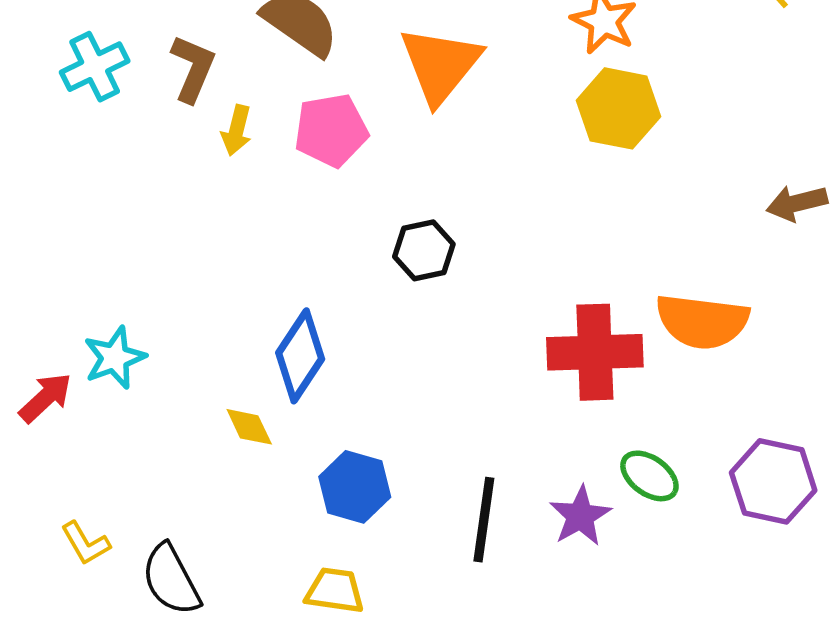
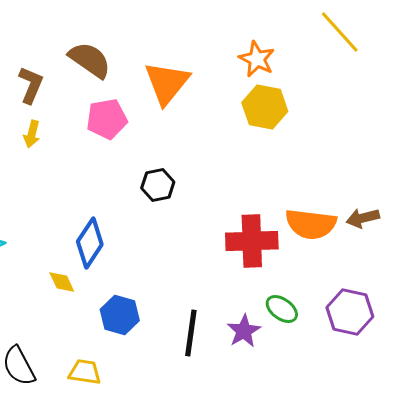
yellow arrow: (236, 130) -> (32, 134), moved
brown arrow: (797, 203) -> (363, 218), moved
yellow trapezoid: (335, 591) -> (85, 372), moved

